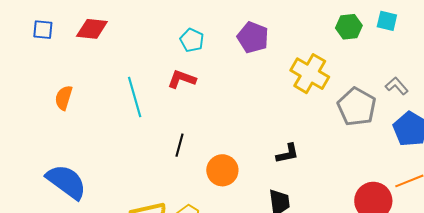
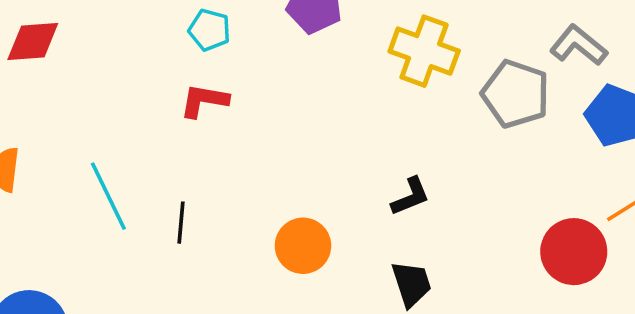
gray L-shape: (397, 86) -> (579, 45), size x1.4
cyan line: (135, 97) -> (108, 196), moved
black line: (179, 145) -> (181, 223), moved

